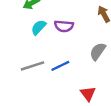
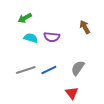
cyan semicircle: (39, 27) -> (31, 38), turned 64
gray semicircle: (98, 51) -> (78, 68), moved

